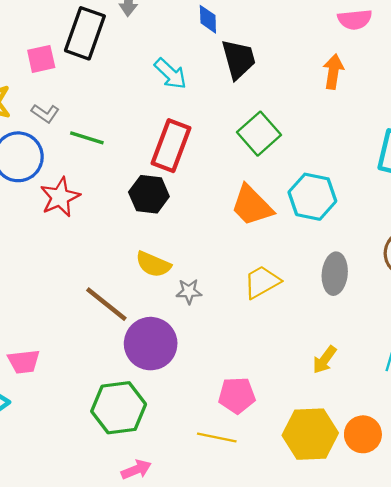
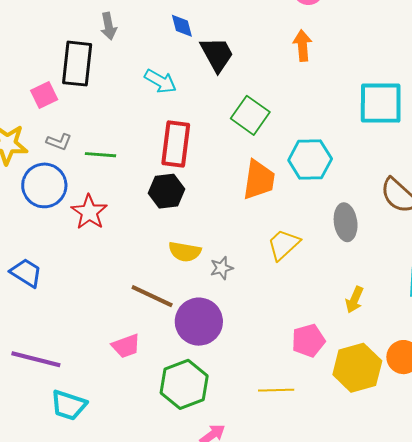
orange trapezoid: (252, 206) -> (259, 180), turned -114
pink trapezoid: (24, 362) -> (126, 346), moved
pink pentagon: (237, 395) -> (308, 341), moved

